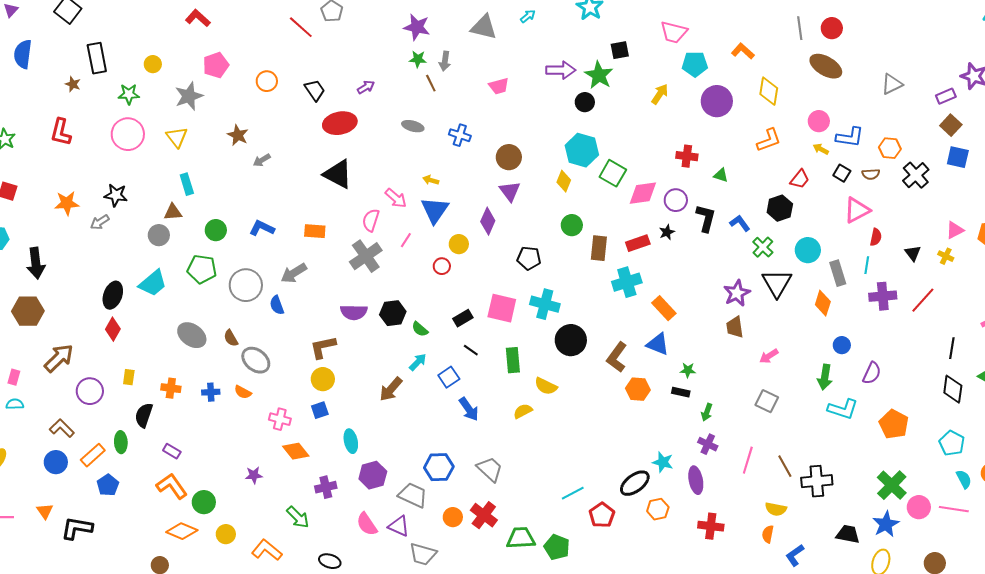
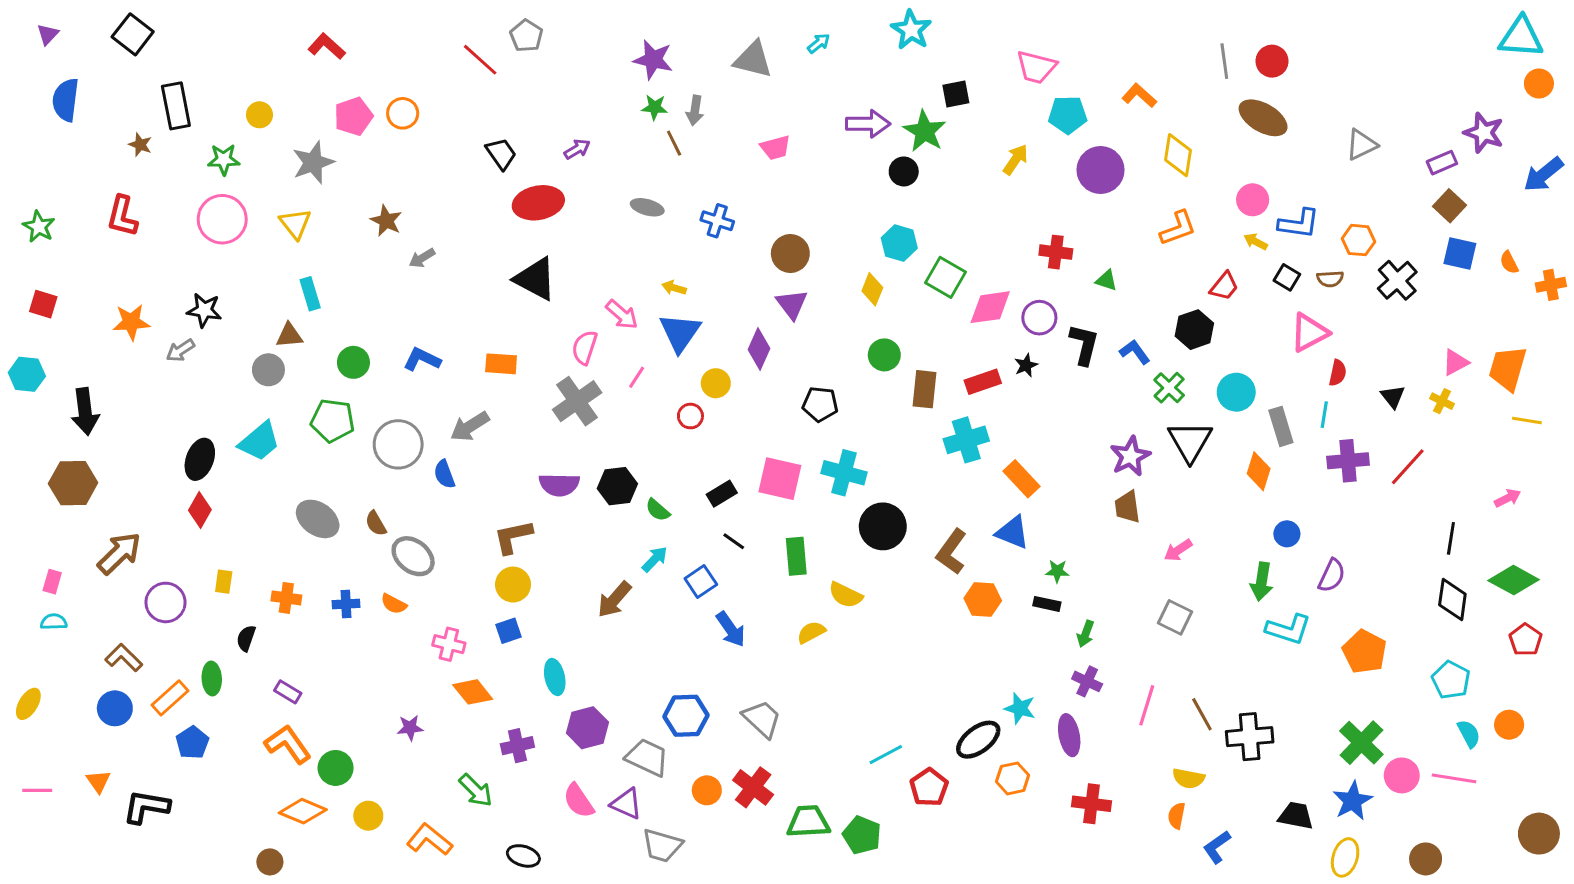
orange circle: (267, 81) -> (403, 113), moved
cyan hexagon: (582, 150) -> (899, 243), size x0.7
black semicircle: (144, 415) -> (246, 638), size x0.7

